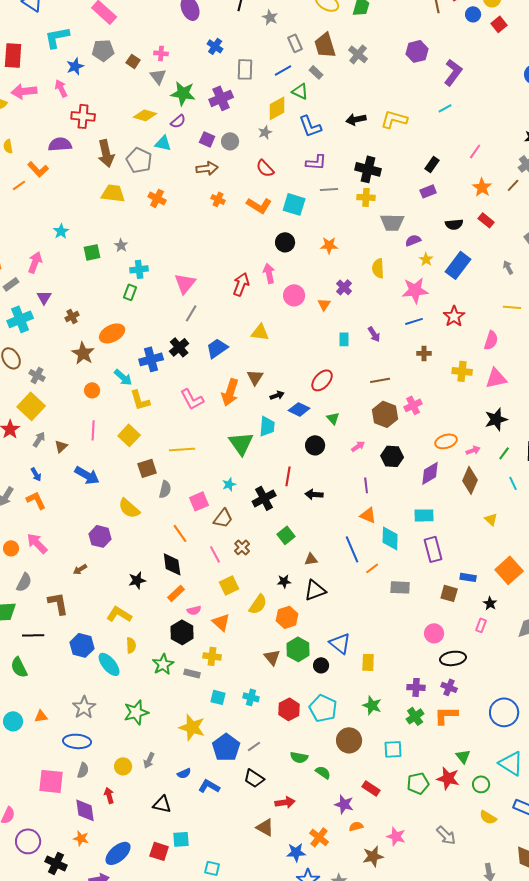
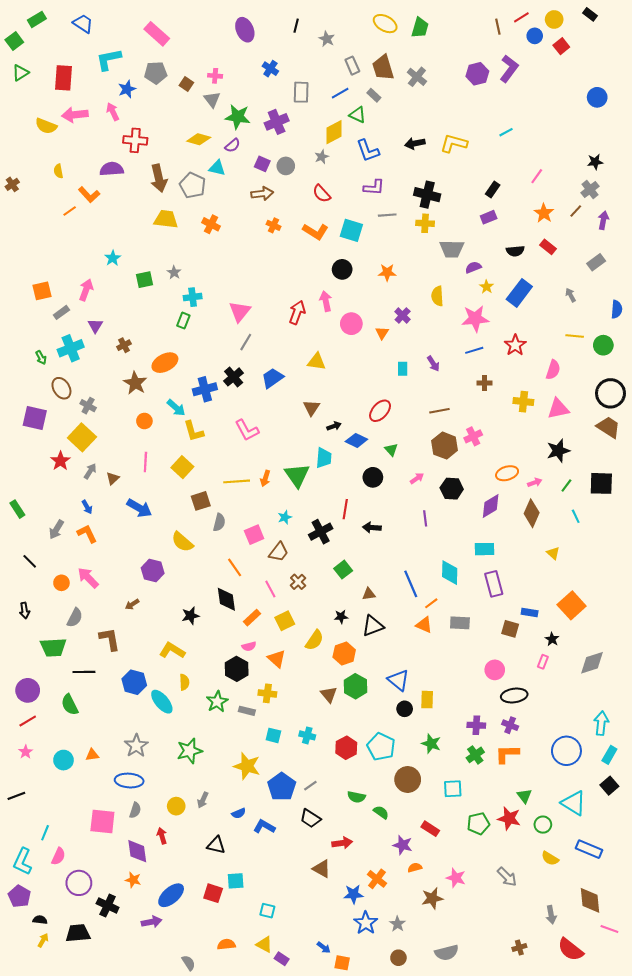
purple L-shape: (453, 72) -> (509, 69), moved
orange arrow: (230, 392) -> (265, 478), moved, size x0.6
orange triangle: (368, 515) -> (424, 625), moved
orange rectangle: (176, 593) -> (252, 618), moved
black circle: (321, 665) -> (405, 709), moved

